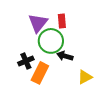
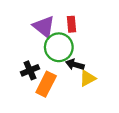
purple triangle: (38, 23) -> (44, 27), turned -30
yellow triangle: (85, 77) -> (88, 78), moved

